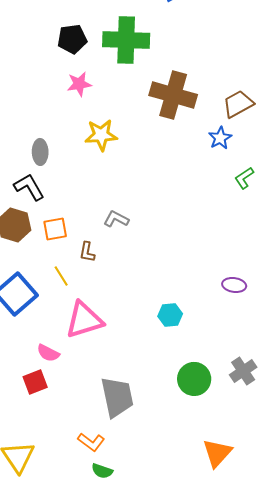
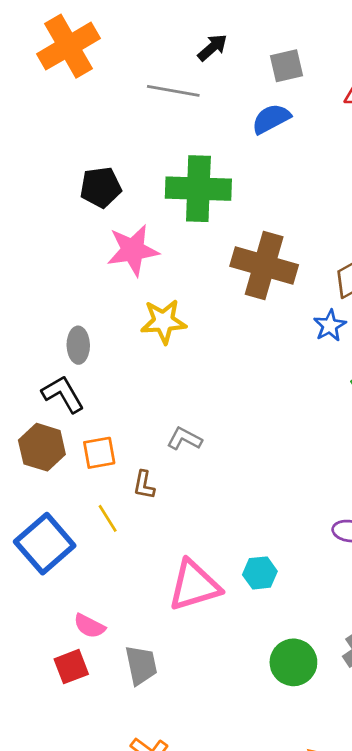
black pentagon: (72, 39) -> (101, 187), moved
pink star: (79, 84) -> (133, 250), size x1.5
pink triangle: (84, 320) -> (194, 586), moved
gray trapezoid: (117, 397) -> (141, 665), moved, size x0.7

